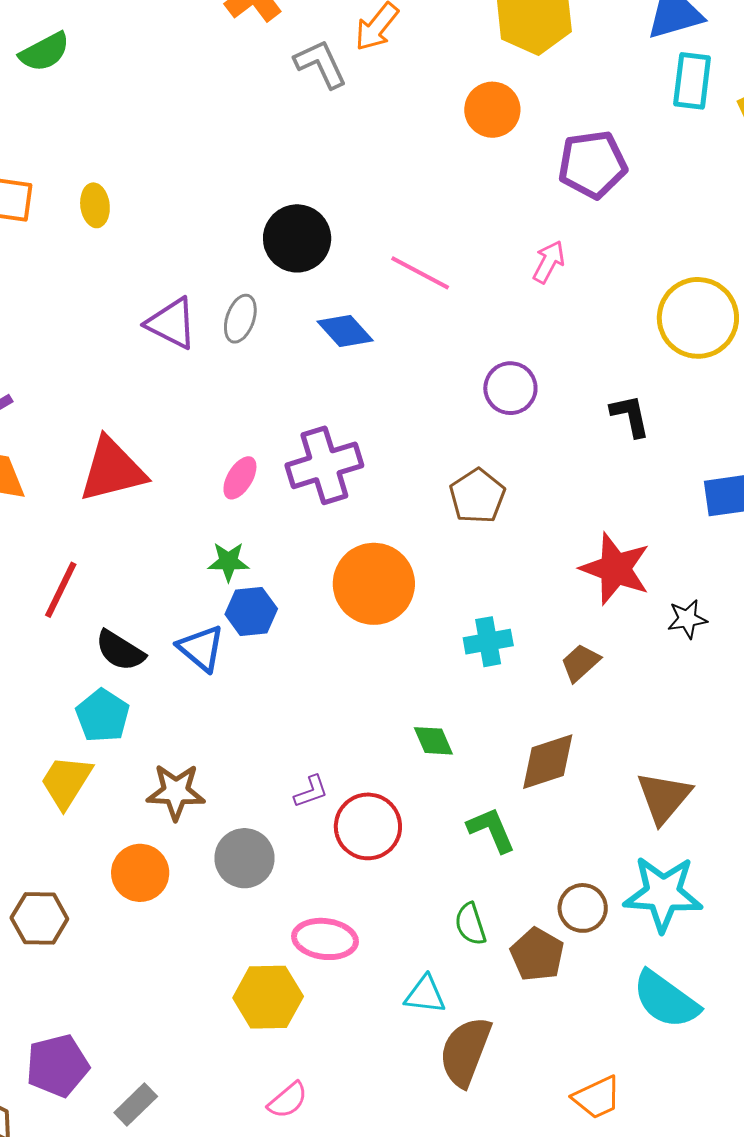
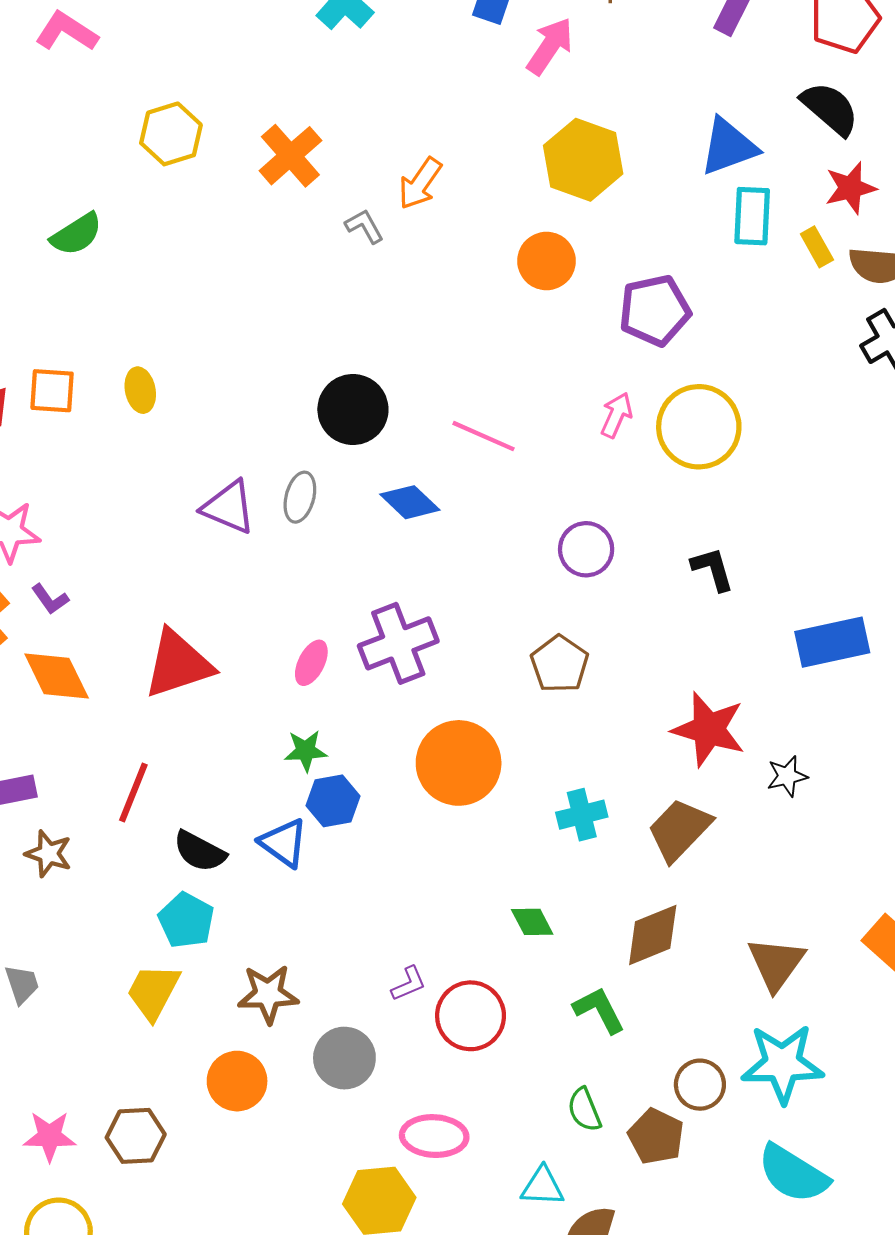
gray L-shape: (321, 64) -> (364, 226), size x0.7
yellow circle: (698, 318) -> (699, 427), moved
brown trapezoid: (580, 663) -> (679, 830), size x1.6

